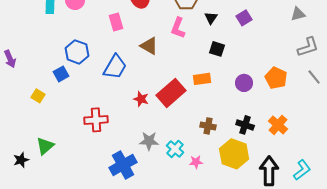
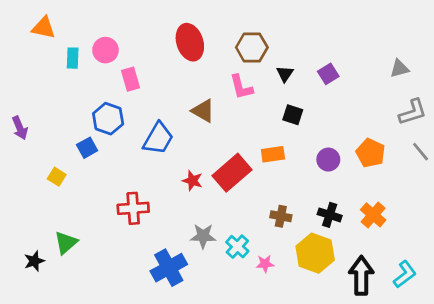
pink rectangle: (116, 22) -> (131, 79), moved
pink L-shape: (178, 28) -> (241, 87), turned -35

